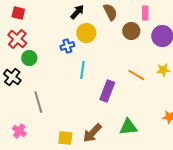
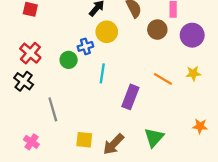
red cross: (17, 39) -> (30, 53), moved
green circle: (29, 58) -> (69, 60), moved
green triangle: (128, 127) -> (154, 137), turned -42
yellow square: (65, 138) -> (84, 140), moved

